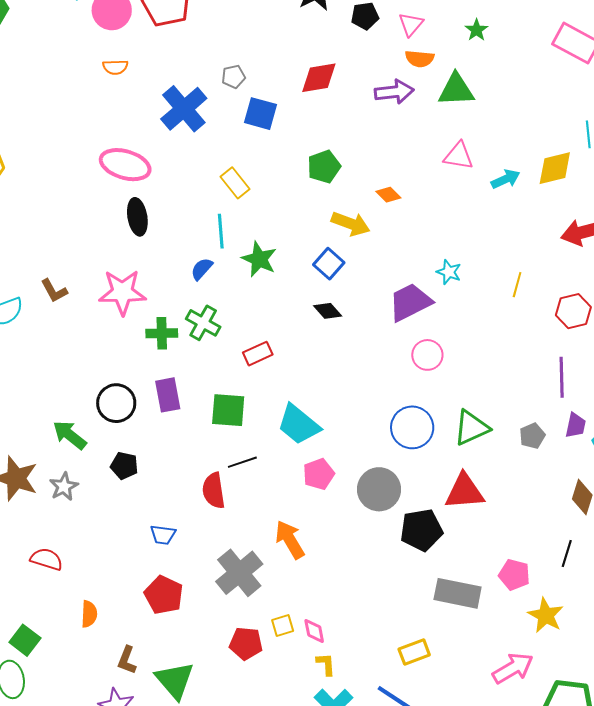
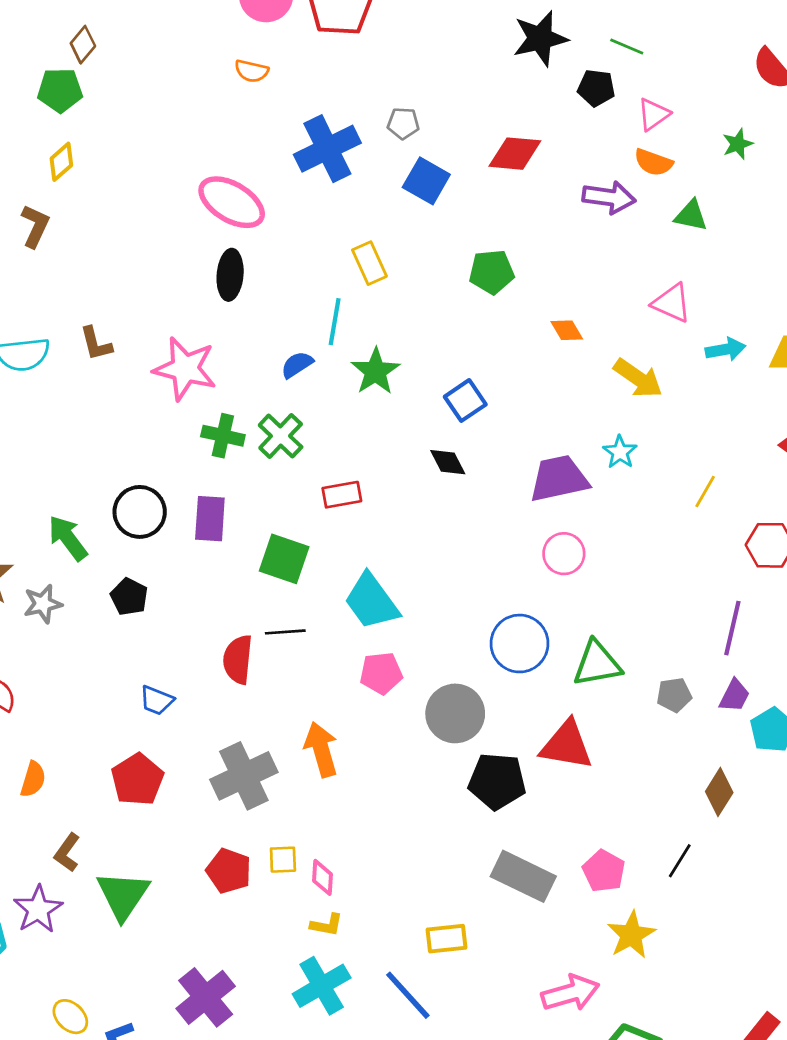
green triangle: (456, 90) -> (691, 216), size x0.7
yellow arrow: (351, 224) -> (638, 378), moved
yellow L-shape: (326, 664) -> (327, 925), turned 90

